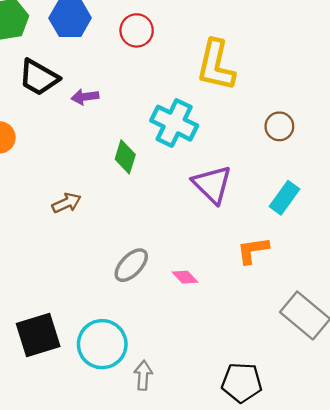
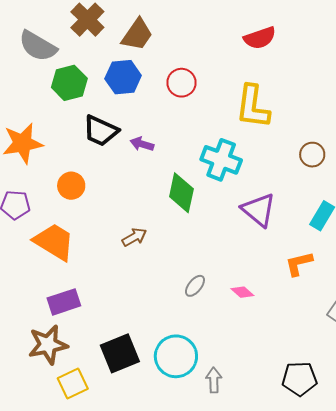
purple arrow: (85, 97) -> (142, 144), turned 30
green diamond: (125, 157) -> (181, 193), size x1.4
gray ellipse: (131, 265) -> (195, 286), size x0.7

